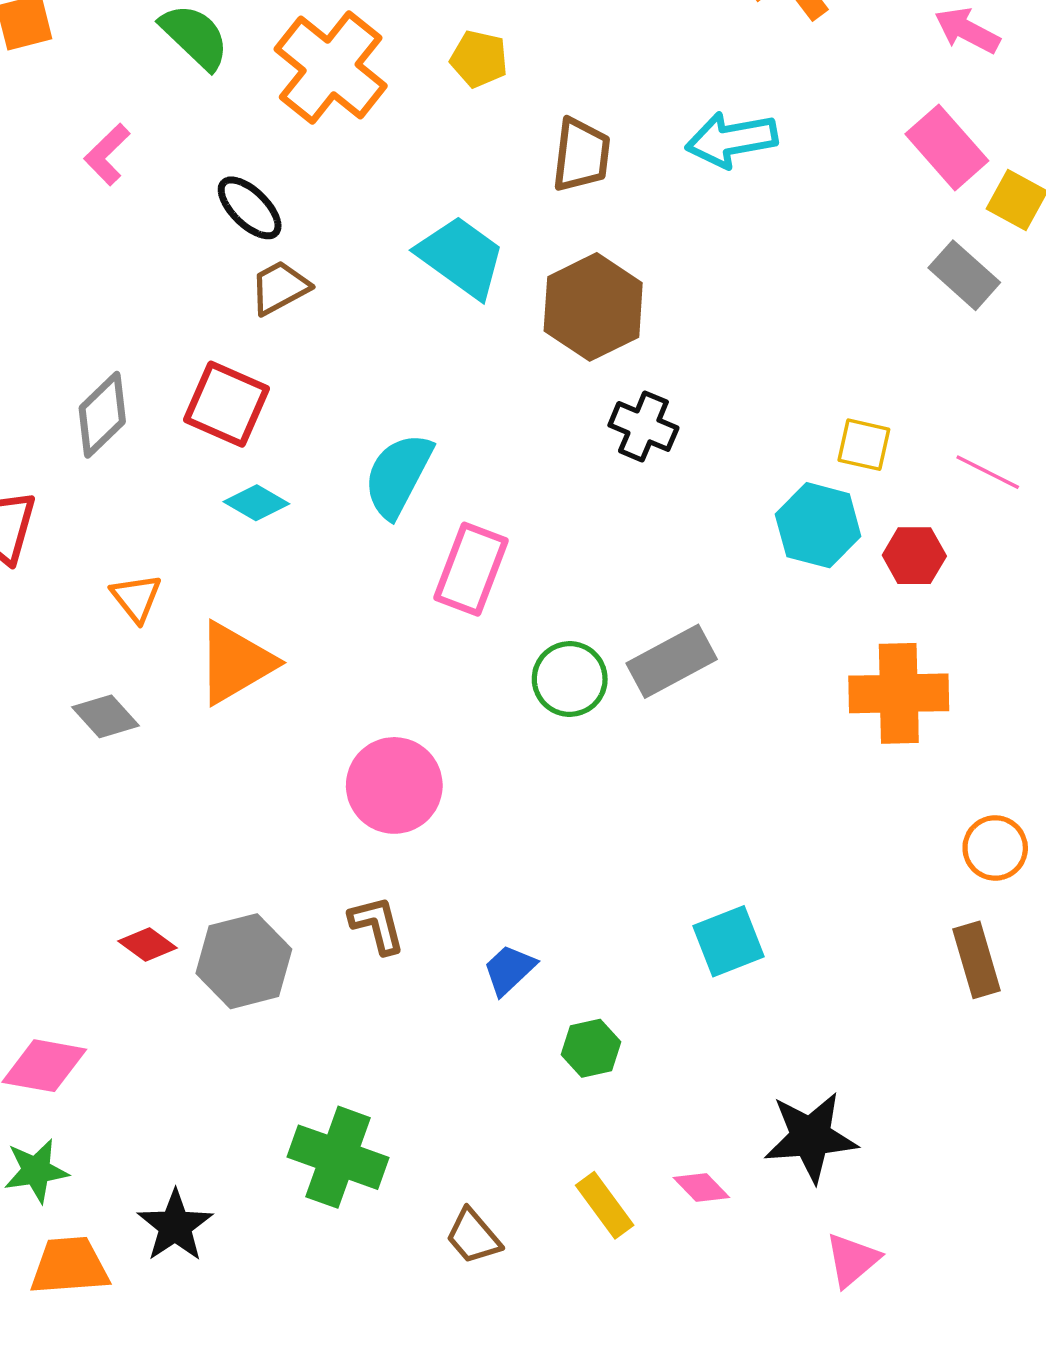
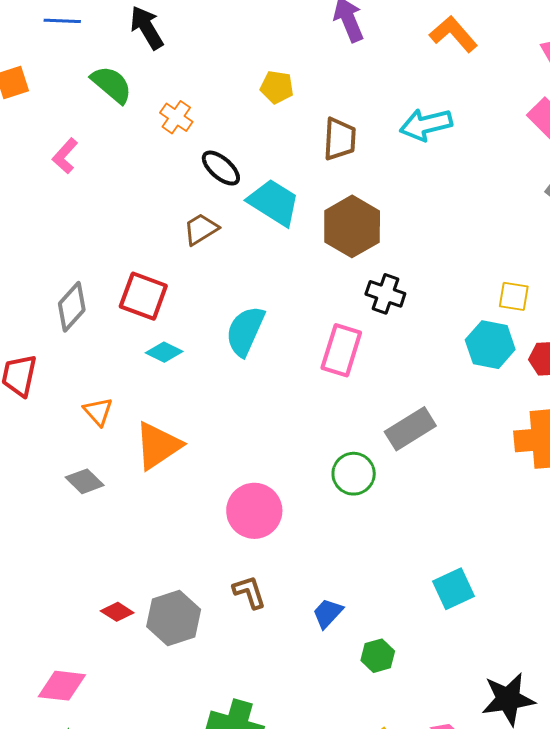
orange cross: (331, 67) -> (176, 117), moved, size x0.5
black ellipse: (250, 208) -> (221, 168), moved
brown trapezoid: (280, 288) -> (201, 229), moved
pink rectangle: (471, 569) -> (341, 350), moved
green circle: (570, 679) -> (354, 474), moved

